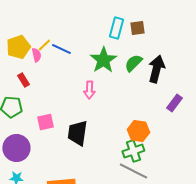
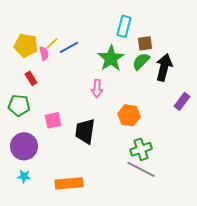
brown square: (137, 28) -> (145, 43), moved
yellow pentagon: (18, 47) -> (26, 45), turned 30
blue line: (61, 49) -> (69, 47), turned -54
orange hexagon: (138, 131) -> (129, 115), moved

